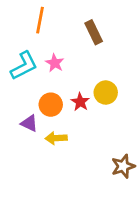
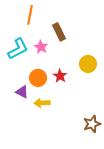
brown rectangle: (94, 32) -> (59, 32), moved
yellow circle: (106, 93) -> (88, 64), moved

